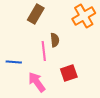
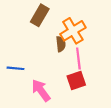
orange cross: (84, 16) -> (73, 31), moved
pink line: (44, 51) -> (78, 58), moved

